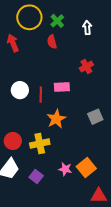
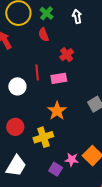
red cross: (86, 66) -> (67, 55), moved
red line: (41, 95) -> (37, 72), moved
red circle: (13, 141) -> (15, 127), moved
purple square: (36, 176) -> (56, 169), moved

